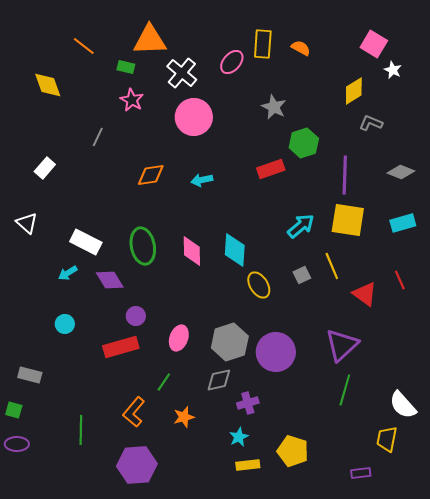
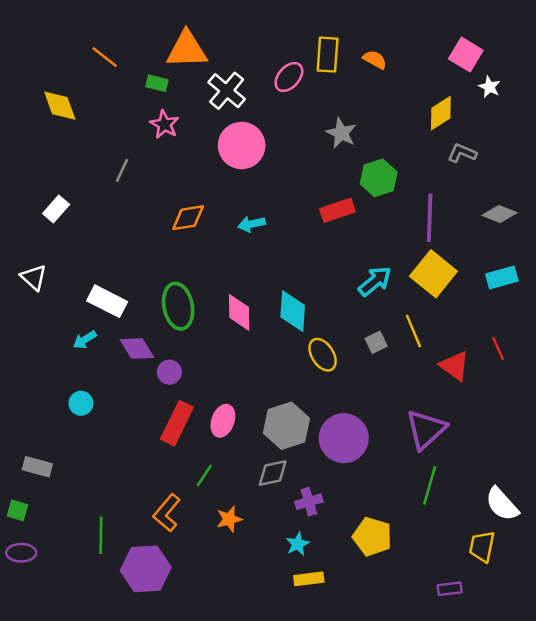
yellow square: (348, 220) -> (433, 274), turned 30
purple circle: (136, 316) -> (169, 372), moved
red rectangle: (121, 347) -> (177, 423), moved, turned -48
yellow pentagon: (293, 451) -> (372, 537), moved
purple hexagon: (137, 465) -> (146, 569), moved

